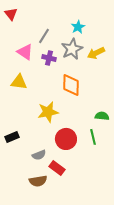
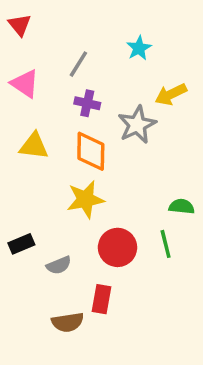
gray star: (72, 49) -> (137, 125), moved
pink triangle: (25, 52) -> (25, 84), moved
orange diamond: (71, 85) -> (91, 151), moved
gray semicircle: (39, 155) -> (59, 265), moved
red rectangle: (57, 168) -> (101, 299), turned 63

